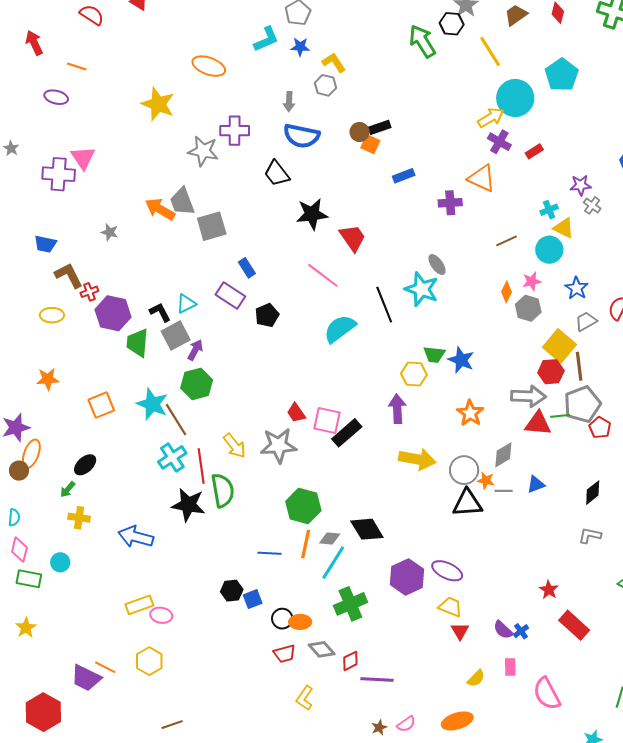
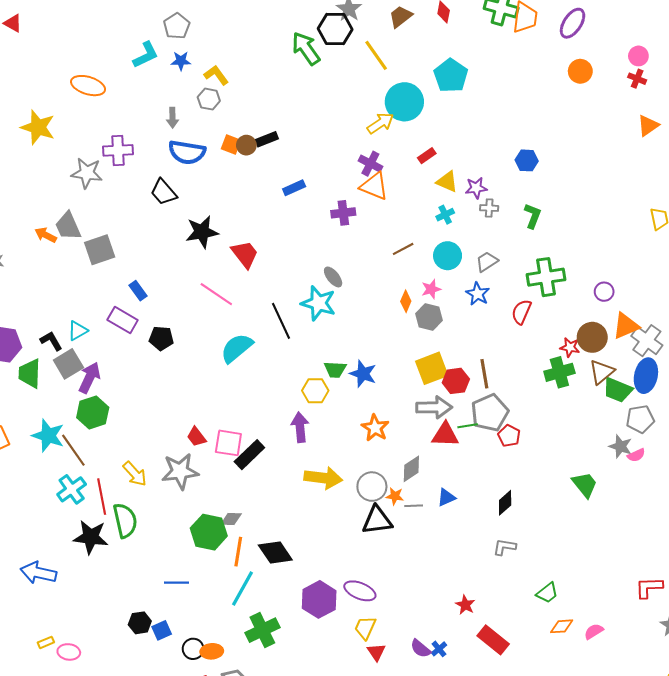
black hexagon: (452, 24) -> (335, 29), size x1.4
purple cross: (499, 142) -> (370, 164), moved
orange square: (370, 144) -> (231, 145), moved
gray cross: (592, 205) -> (489, 208), turned -30
orange arrow: (160, 209) -> (46, 235), size x0.7
yellow triangle: (564, 228) -> (447, 182), moved
black pentagon: (267, 315) -> (161, 338), turned 30
gray trapezoid: (586, 321) -> (487, 262), moved
yellow square: (559, 346) -> (432, 368), moved, turned 32
purple arrow: (195, 350) -> (90, 378), size x1.4
gray diamond: (330, 539) -> (231, 519), moved
orange line: (306, 544) -> (238, 552), moved
yellow rectangle: (139, 605) -> (46, 642), size x0.6
yellow trapezoid: (450, 607) -> (365, 628), turned -85

